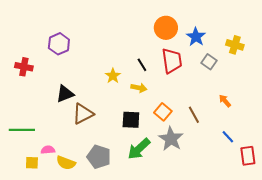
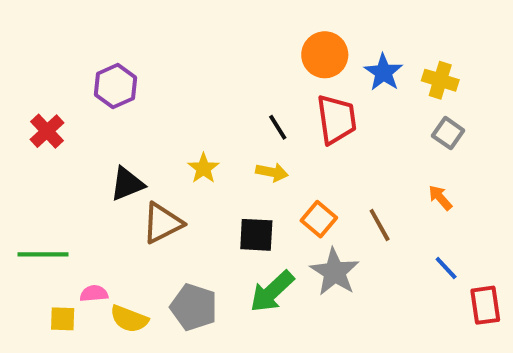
yellow cross: (235, 45) -> (440, 80), moved
gray square: (209, 62) -> (448, 133), moved
red cross: (24, 67) -> (47, 131), turned 36
yellow star: (113, 76) -> (203, 168), moved

